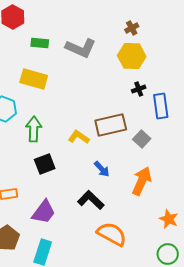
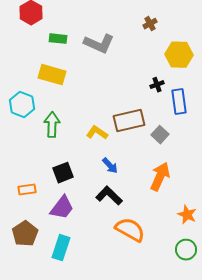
yellow hexagon: (132, 56) -> (179, 55), moved
black square: (45, 164) -> (63, 173), moved
blue arrow: (102, 169) -> (110, 166), moved

